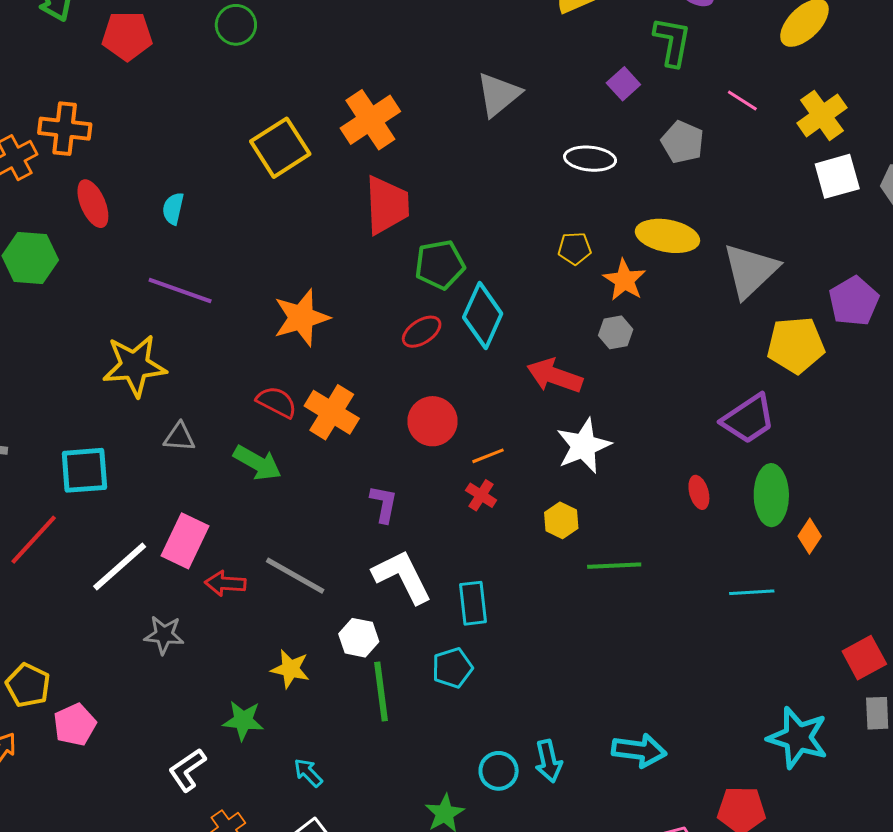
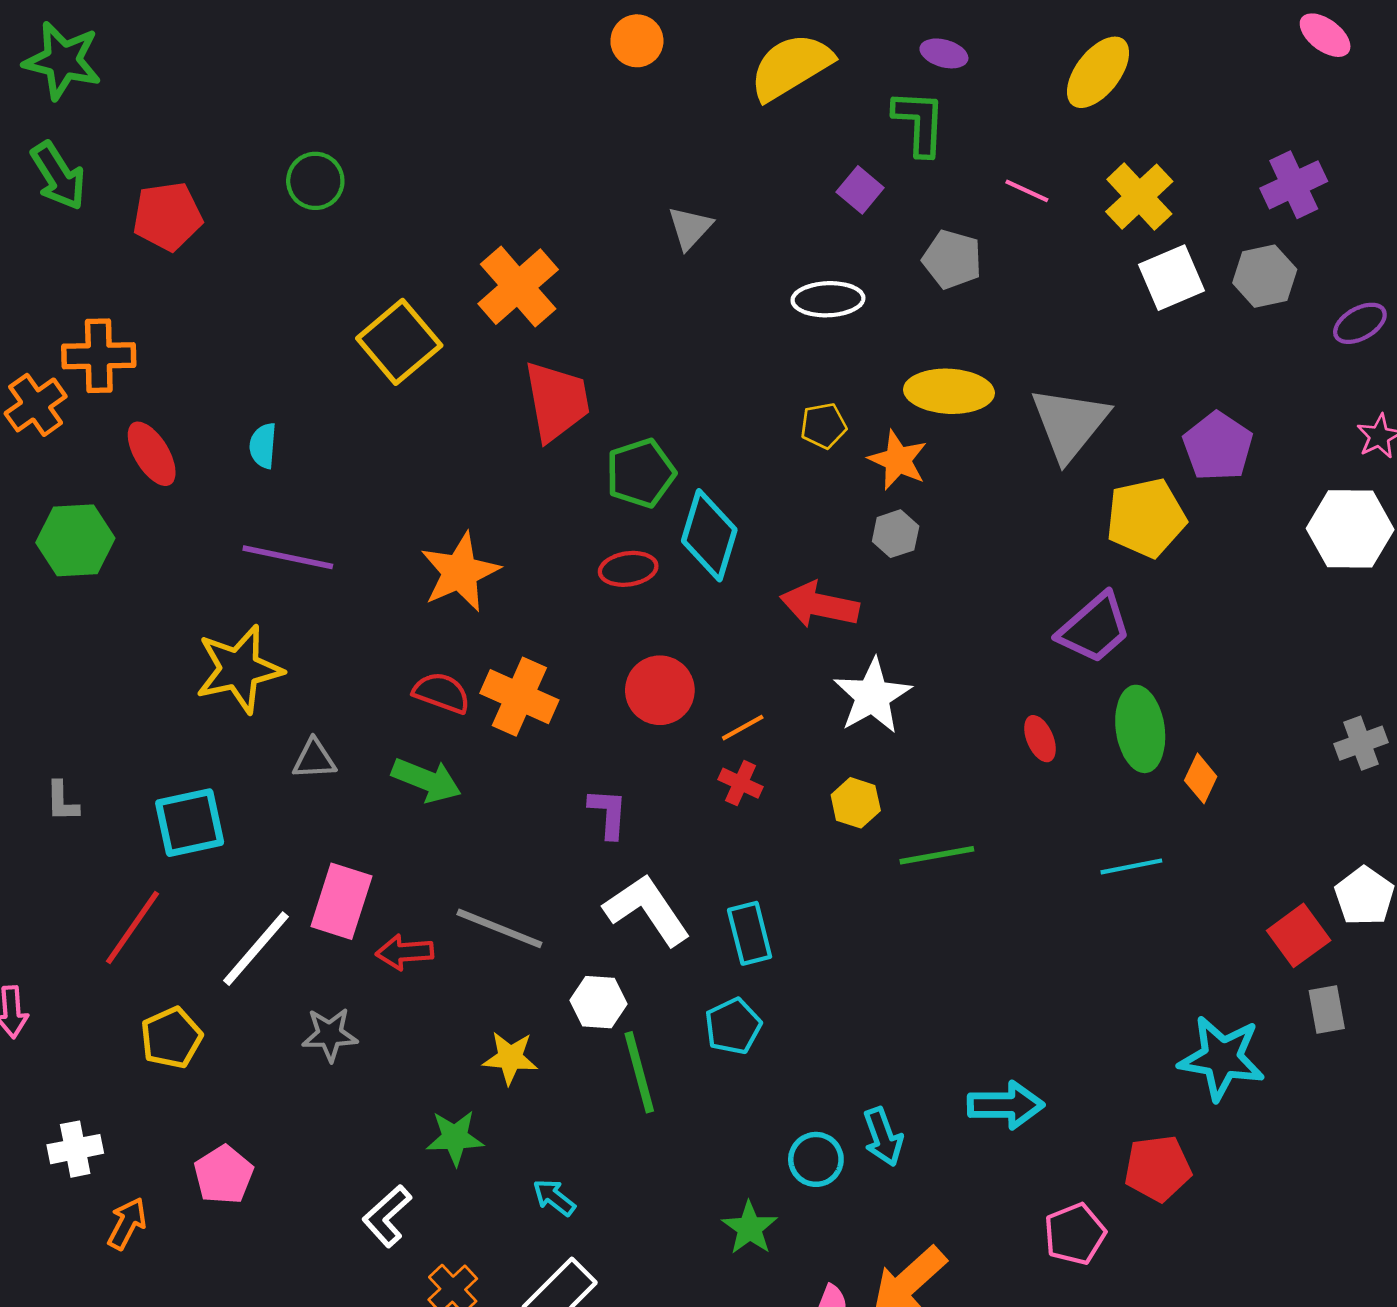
gray triangle: (499, 94) -> (690, 228), size x0.7
red ellipse: (422, 332) -> (628, 569), turned 33
yellow pentagon: (28, 685) -> (171, 1038), moved, turned 30

